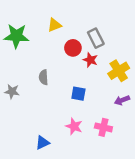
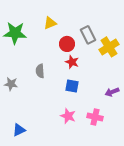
red star: (90, 60) -> (72, 62), moved
yellow cross: (119, 71) -> (109, 47), moved
blue triangle: (42, 143) -> (19, 130), moved

